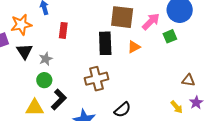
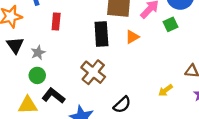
brown cross: (97, 79) -> (93, 72), turned -35
black L-shape: (59, 99) -> (53, 96), turned -95
yellow arrow: (177, 107) -> (166, 90), moved, turned 96

